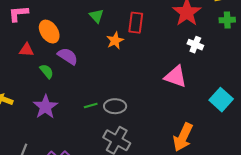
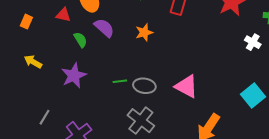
orange star: (115, 41) -> (144, 32), moved
white cross: (195, 45) -> (253, 42), moved
pink triangle: (176, 77) -> (186, 86), moved

